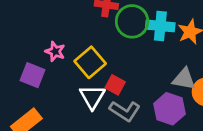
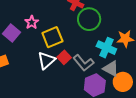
cyan cross: (160, 26) -> (106, 48), moved
gray L-shape: (125, 111) -> (83, 63), moved

